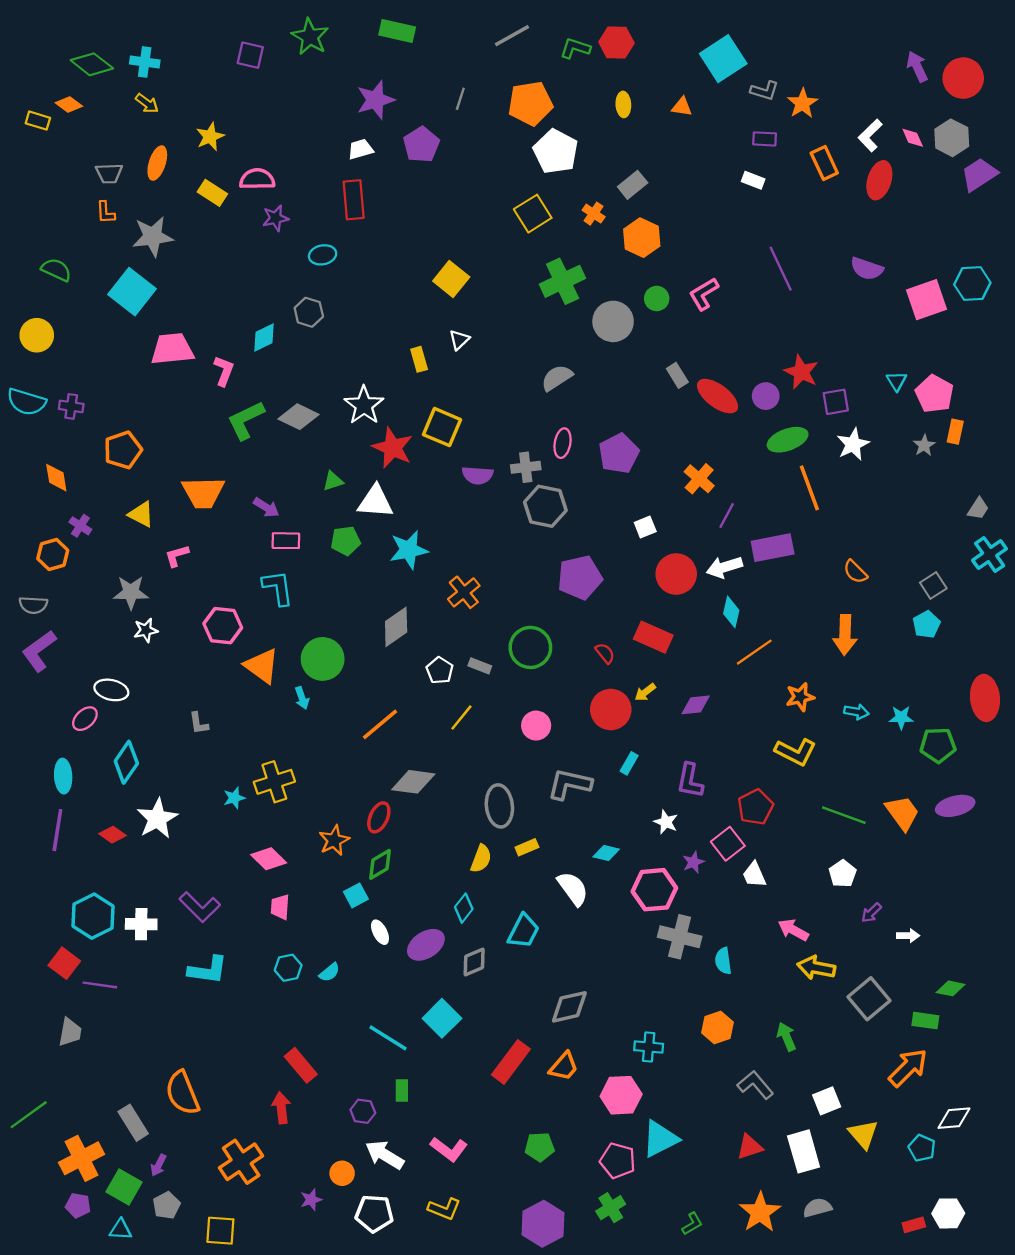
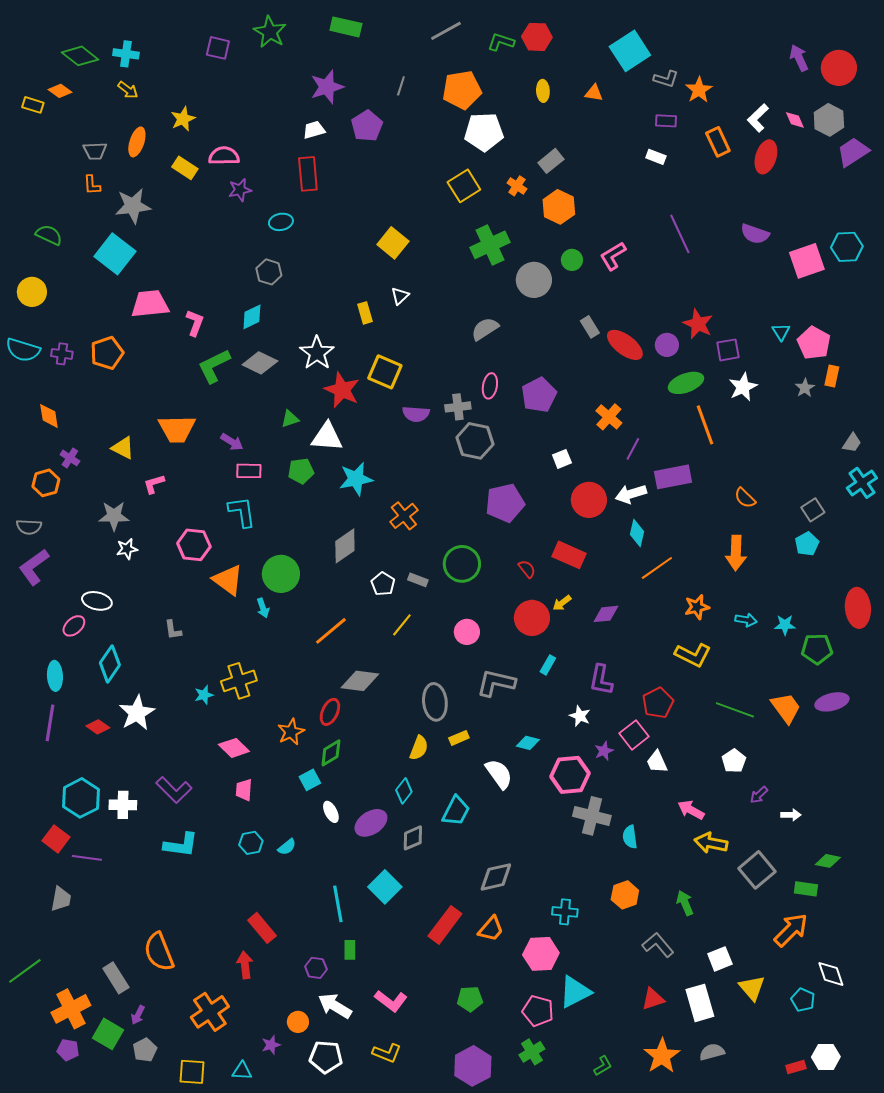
white pentagon: (556, 152) -> (484, 132), turned -30
cyan diamond: (264, 338) -> (252, 317), moved
orange pentagon: (123, 450) -> (107, 353), moved
cyan line: (388, 1038) -> (338, 904), turned 48
white diamond: (954, 1118) -> (831, 974), turned 76
cyan triangle: (121, 1230) -> (242, 1071), moved

